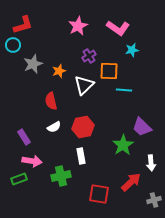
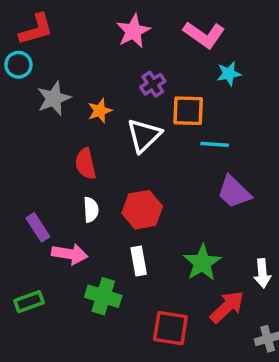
white semicircle: (54, 127) -> (91, 210), turned -64
purple trapezoid: (142, 127) -> (234, 192), moved
green star: (123, 145) -> (202, 263), moved
pink arrow: (32, 161) -> (70, 254), moved
green cross: (61, 176) -> (103, 296), turned 30

